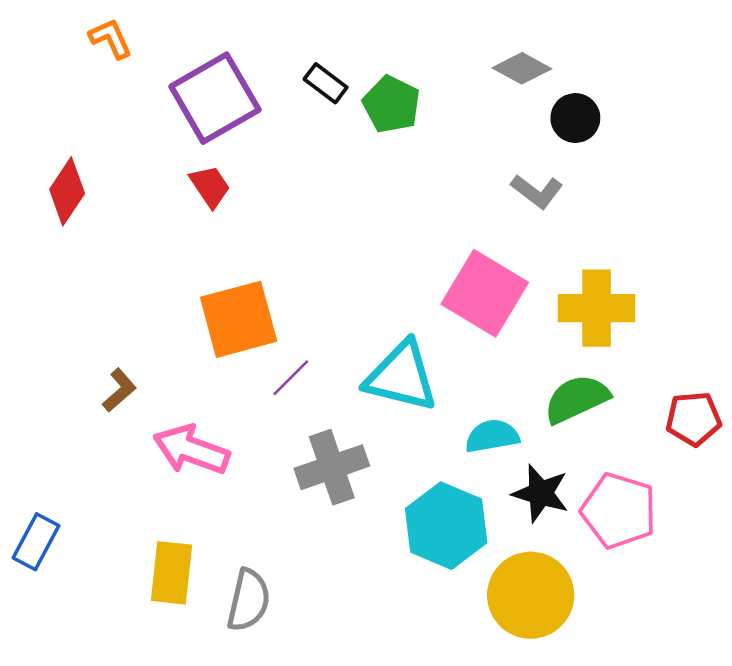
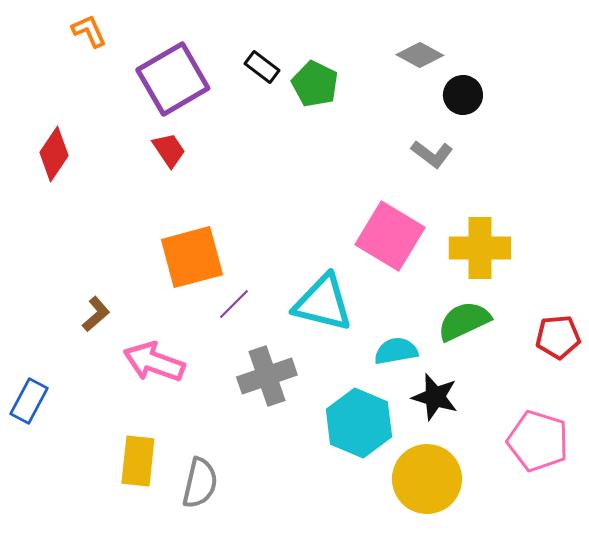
pink pentagon: (619, 511) -> (538, 441), moved
blue rectangle: (36, 542) -> (29, 401), moved

